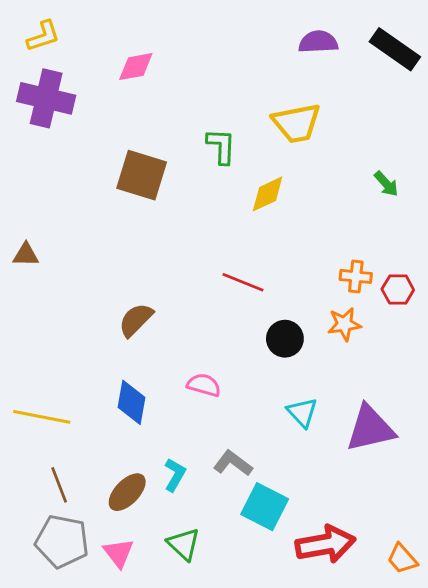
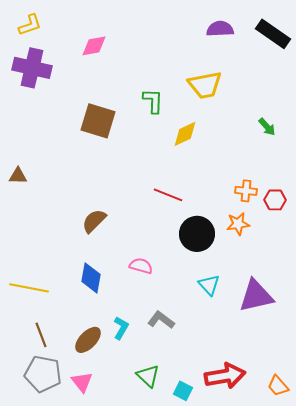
black circle: (285, 339) -> (197, 234), size x1.4
cyan square: (265, 507) -> (183, 391), moved, size x0.6
green triangle: (184, 544) -> (148, 376), moved

